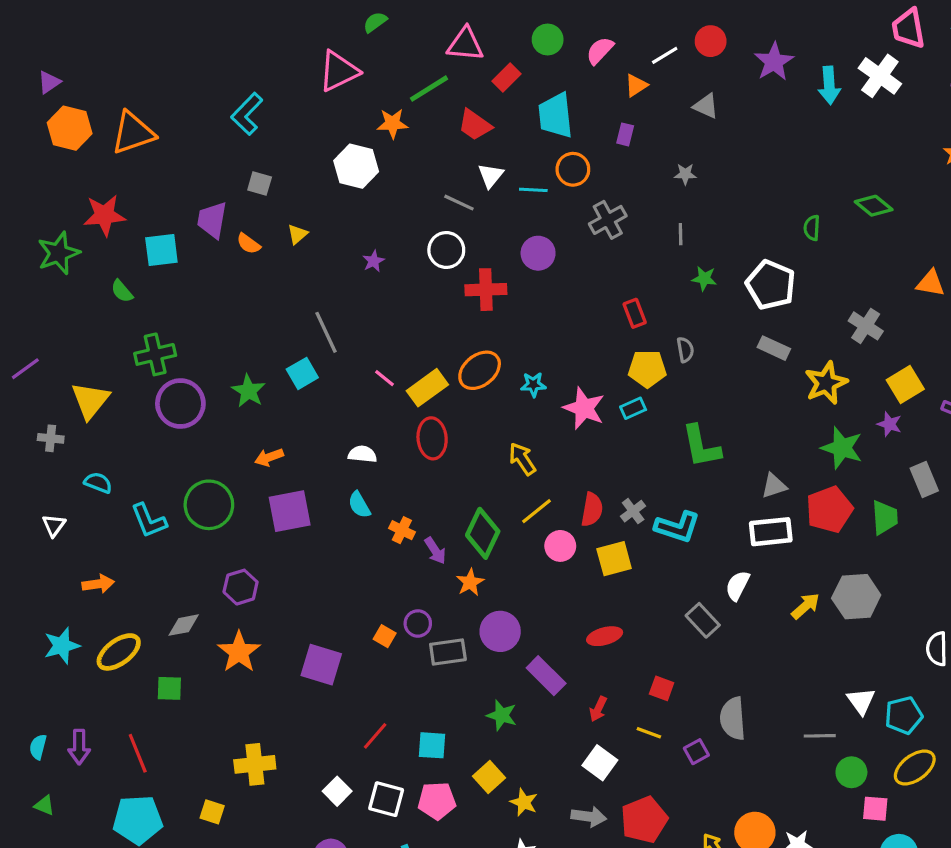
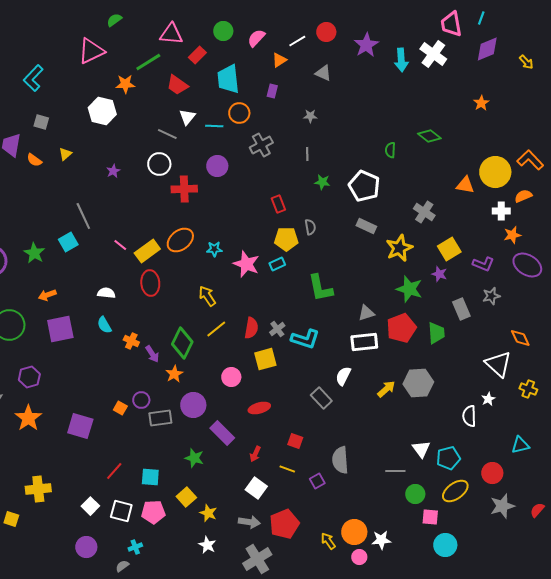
pink circle: (560, 546) -> (231, 377), moved

